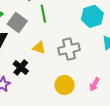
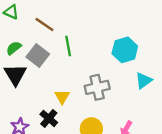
yellow triangle: (39, 48) -> (62, 97), moved, turned 40
black cross: (21, 67) -> (49, 118), moved

